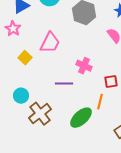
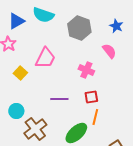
pink cross: (84, 66) -> (86, 70), moved
red square: (111, 82) -> (91, 97), moved

